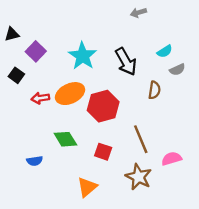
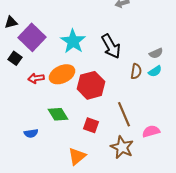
purple square: (36, 51) -> (32, 37), size x1.5
cyan semicircle: (165, 51) -> (155, 71), moved

